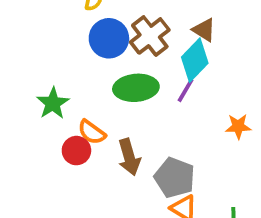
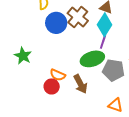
green ellipse: (136, 88) -> (92, 59), moved
green star: (53, 103) -> (23, 56), moved
gray pentagon: (175, 178) -> (113, 70), moved

